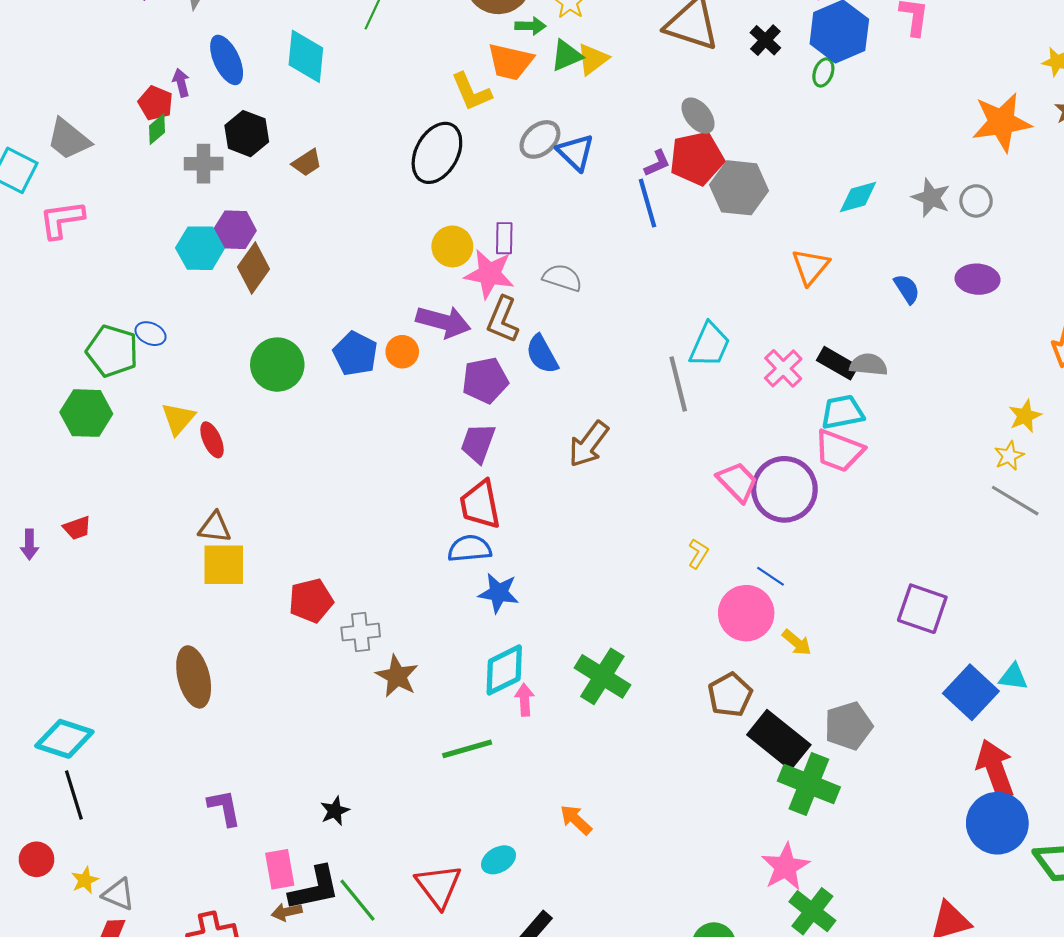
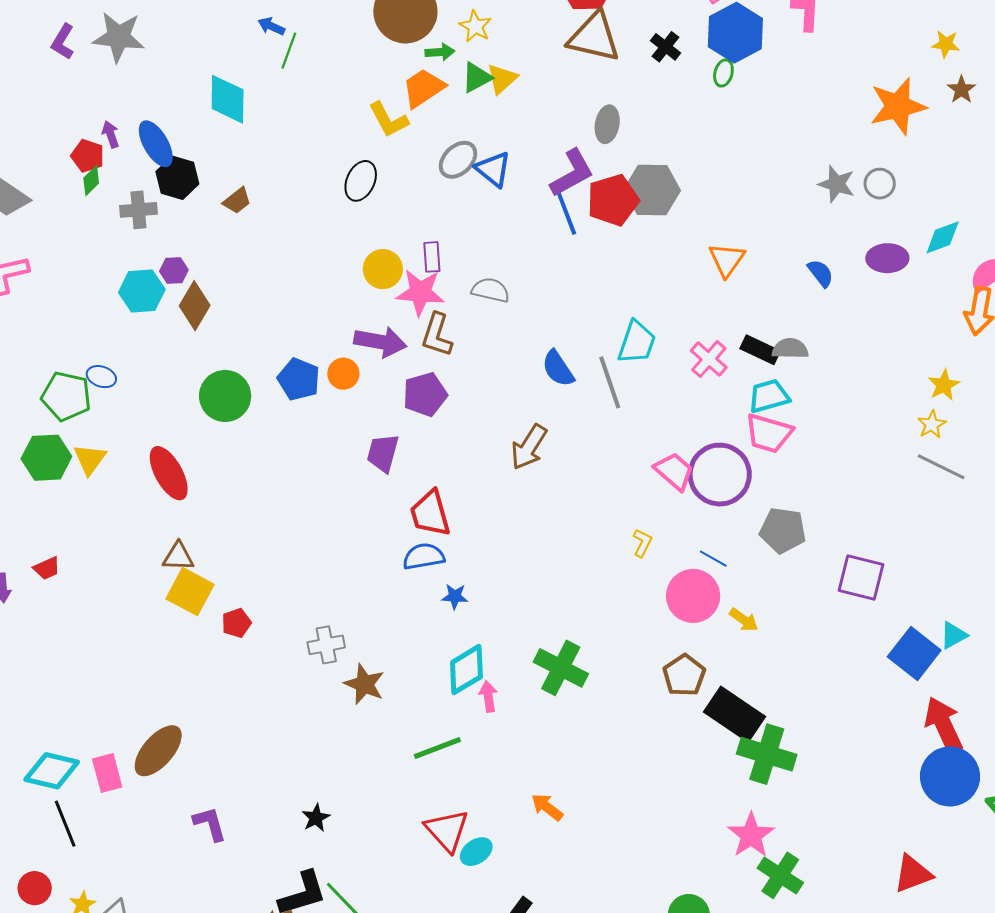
blue ellipse: (227, 60) -> (156, 144), moved
orange trapezoid: (510, 62) -> (423, 88), turned 138
gray ellipse: (698, 116) -> (607, 124), turned 54
black ellipse: (437, 153) -> (361, 181), size x0.7
red pentagon: (697, 158) -> (613, 200), moved
purple L-shape: (657, 163) -> (572, 173), size x1.8
cyan diamond: (858, 197) -> (943, 237), moved
purple hexagon: (235, 230) -> (174, 271), size x0.7
blue semicircle: (542, 354) -> (558, 369), moved
yellow triangle: (178, 419) -> (90, 459), moved
red ellipse: (212, 440) -> (169, 473), size x1.6
purple trapezoid: (478, 443) -> (383, 453), moved
yellow square: (224, 565) -> (190, 592), turned 33
blue star: (499, 593) -> (455, 596), size x0.7
red pentagon: (311, 601) -> (236, 623), moved, size x0.7
brown ellipse: (194, 677) -> (158, 751), moved, turned 60
cyan triangle: (1013, 677) -> (954, 635), turned -32
gray pentagon: (848, 726) -> (783, 530), moved, turned 30
pink rectangle: (280, 869) -> (107, 773), moved
red triangle: (439, 886) -> (447, 830), moved

